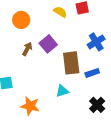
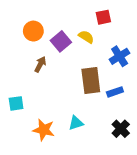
yellow semicircle: (60, 12) -> (86, 37), moved
purple square: (48, 44) -> (61, 41), moved
cyan triangle: (62, 91) -> (76, 123), moved

